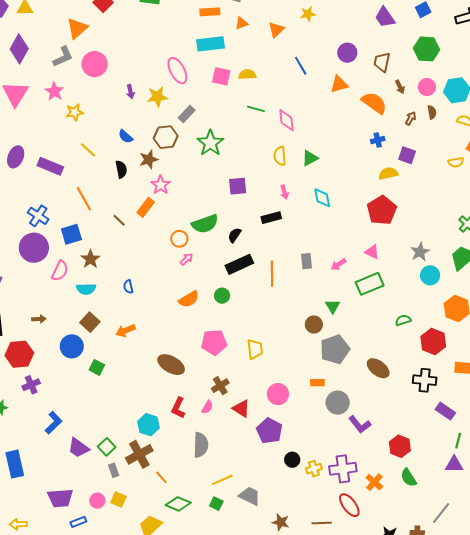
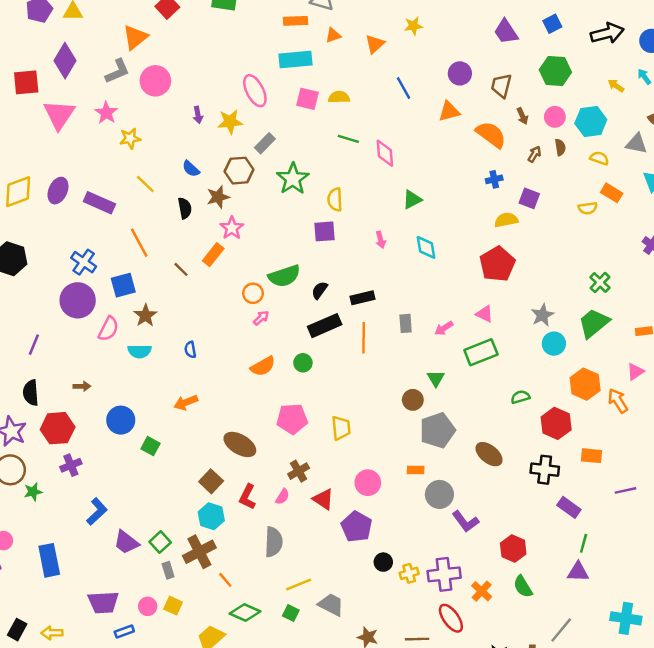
yellow semicircle: (280, 156) -> (335, 200), moved
black rectangle: (271, 218) -> (363, 298), moved
brown square: (90, 322) -> (211, 481), moved

